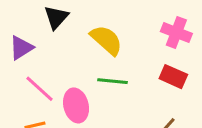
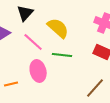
pink line: (40, 89) -> (33, 42), moved

